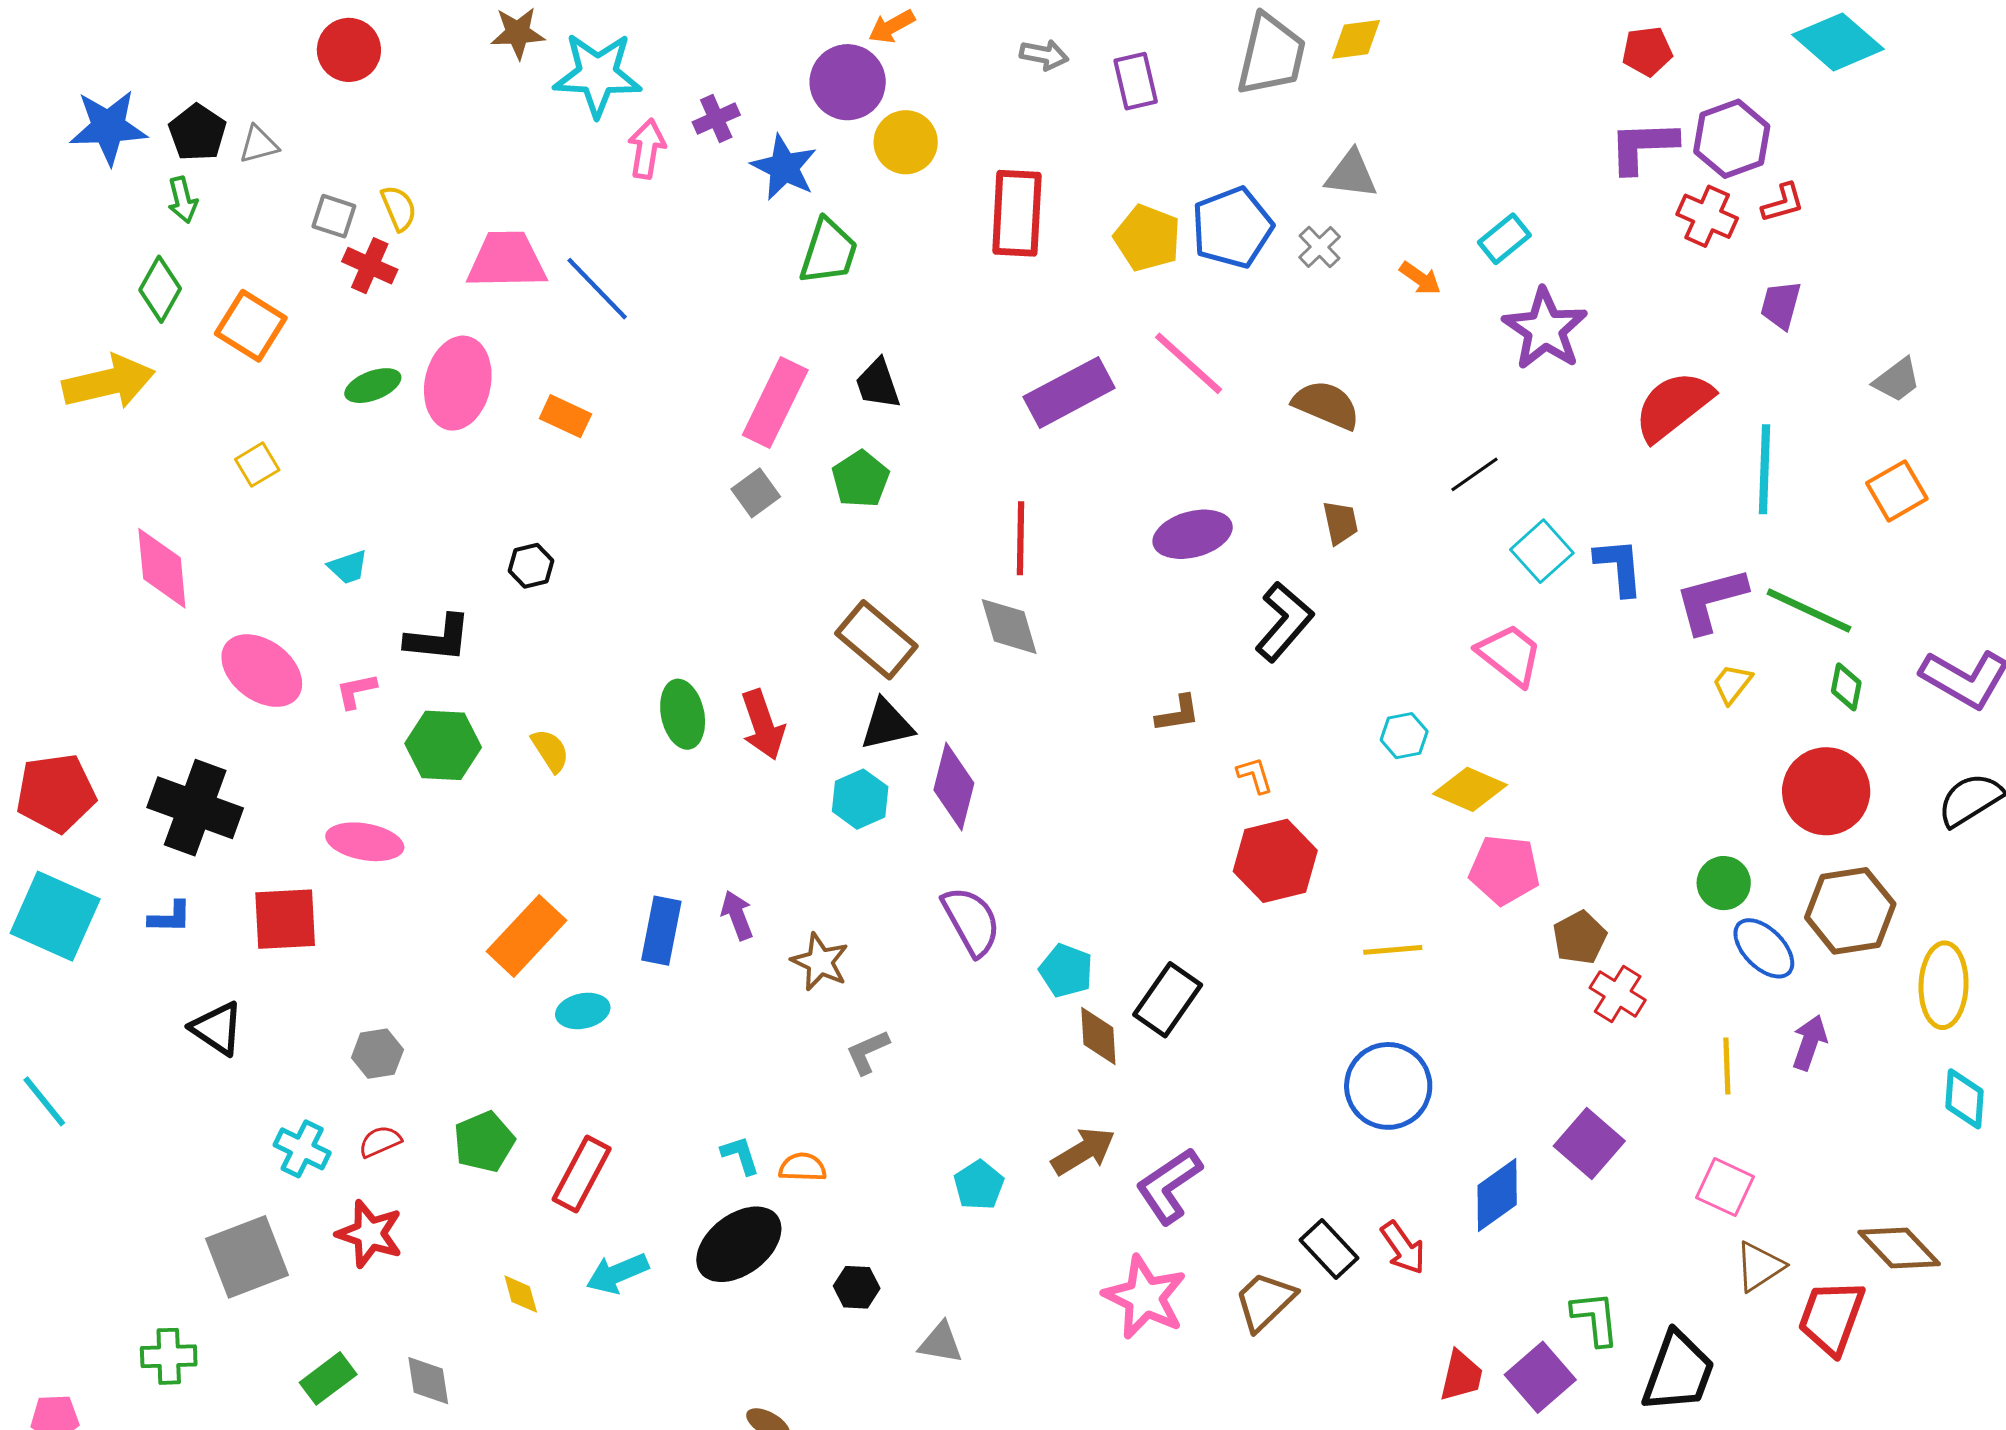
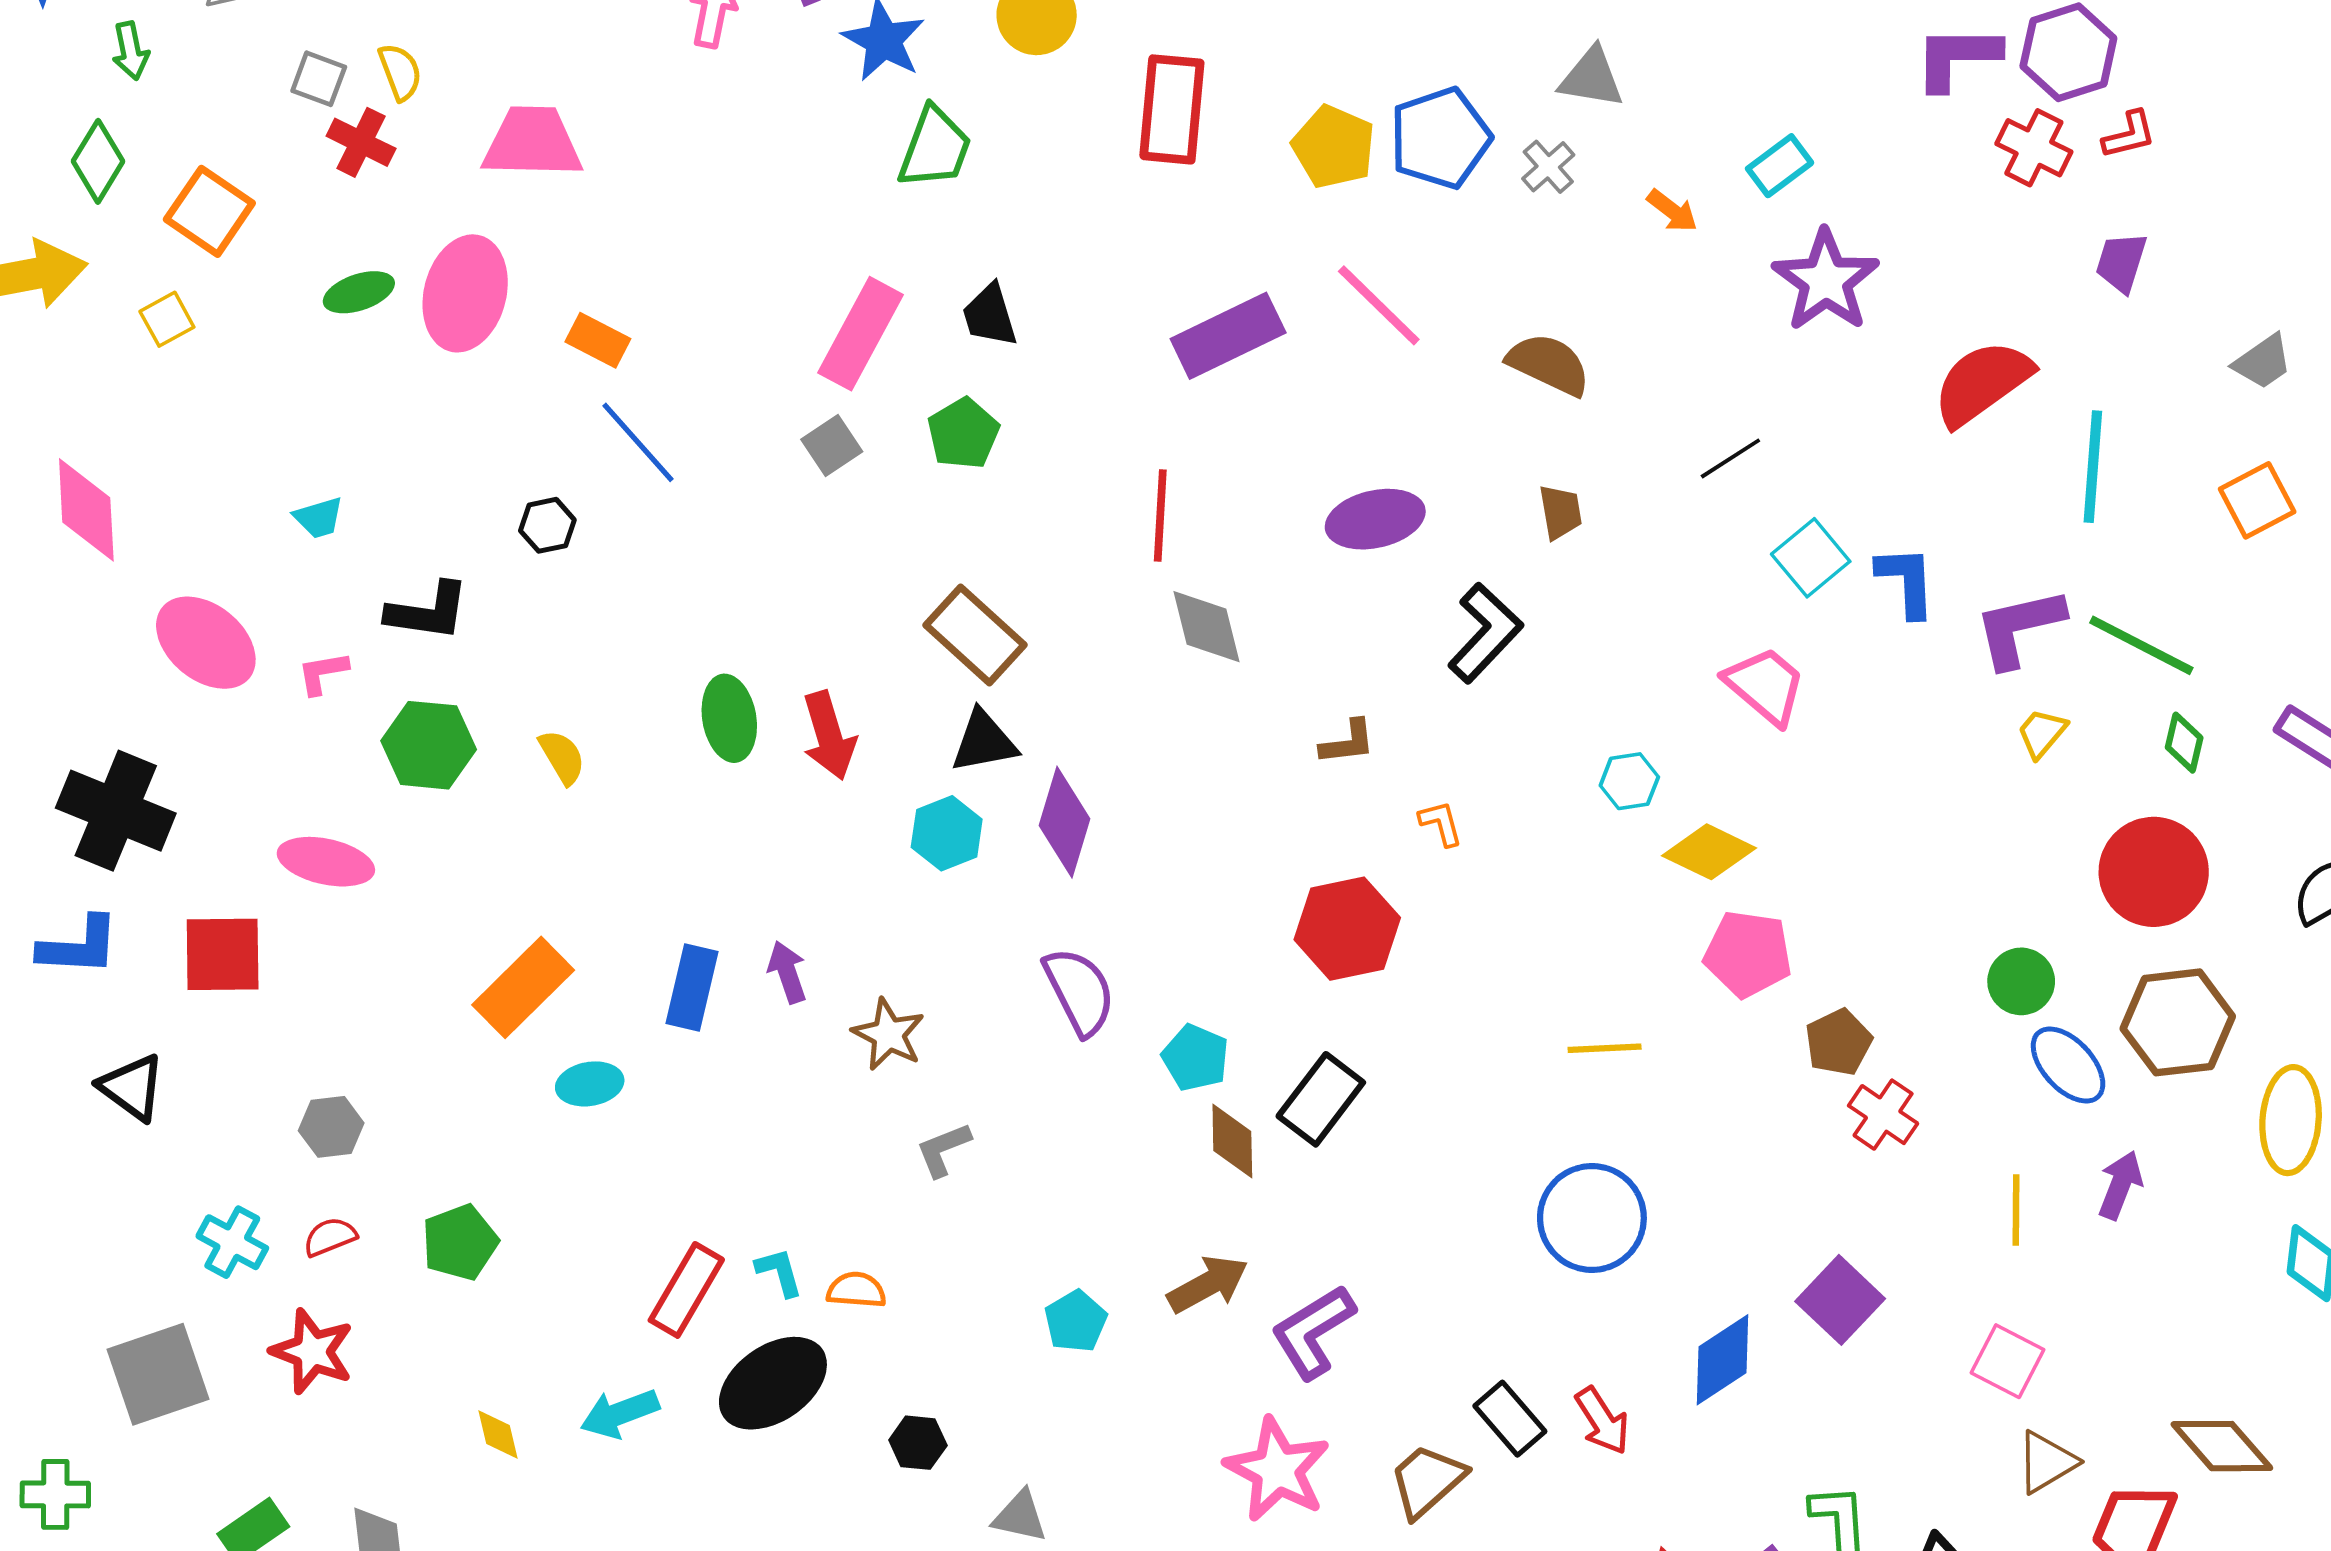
blue line: (597, 289) -> (638, 442), moved
yellow square: (257, 465) -> (167, 319), moved
gray diamond: (1009, 626) -> (1206, 627), moved
red hexagon: (1275, 861) -> (1347, 929), moved
blue L-shape: (170, 917) -> (79, 946), size x1.5
red rectangle: (582, 1174) -> (686, 1290), moved

